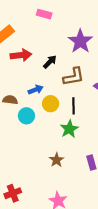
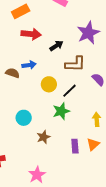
blue arrow: (36, 90) -> (29, 65), moved
black line: (73, 106) -> (69, 91), turned 35
cyan circle: (26, 116) -> (24, 118), moved

